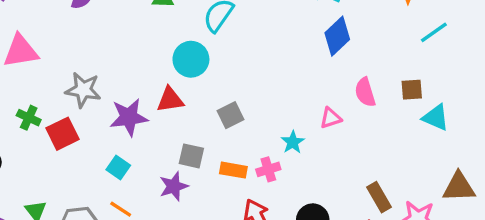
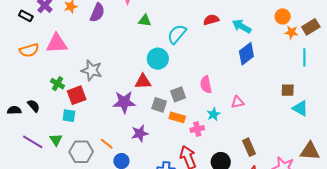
cyan line: (434, 32) -> (304, 57), turned -60
pink semicircle: (365, 92) -> (206, 85), moved
purple star: (129, 117) -> (124, 102), moved
gray square: (191, 156) -> (159, 105), moved
cyan square: (118, 167) -> (69, 116), moved, turned -32
orange rectangle: (233, 170) -> (177, 117), moved
brown rectangle: (379, 197) -> (249, 147), moved

